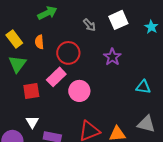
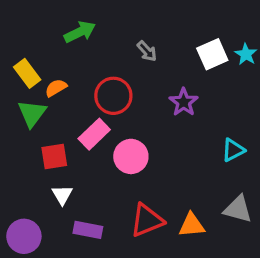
white square: (118, 20) -> (212, 54), moved
orange semicircle: (39, 42) -> (56, 88), moved, turned 64
cyan triangle: (143, 87) -> (233, 150), turned -35
white triangle: (32, 122) -> (62, 195), moved

